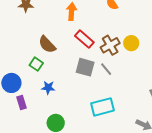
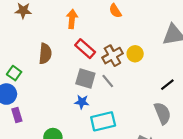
brown semicircle: (47, 44) -> (45, 54), turned -132
green square: (36, 64) -> (14, 73), moved
blue star: (48, 88) -> (82, 102), moved

